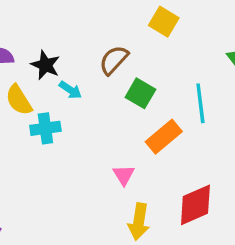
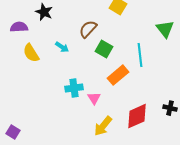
black star: (45, 65) -> (44, 12), moved
cyan cross: (45, 128) -> (74, 88), moved
yellow arrow: (139, 222) -> (103, 126), turned 30

